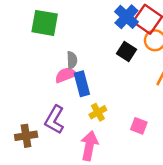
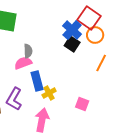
blue cross: (126, 17) -> (72, 30), moved
blue rectangle: (82, 84) -> (37, 81), moved

